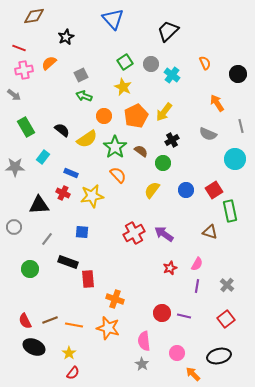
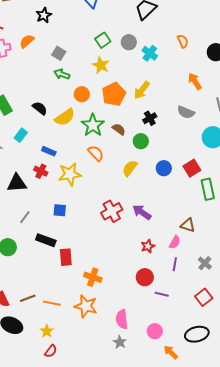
gray square: (81, 75) -> (59, 53), turned -32
brown triangle: (210, 232) -> (188, 225), moved
red circle: (162, 313) -> (145, 277), moved

